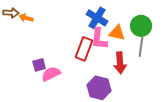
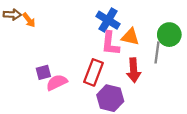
orange arrow: (26, 18) -> (29, 20), turned -144
green circle: (141, 26) -> (169, 35), moved
red rectangle: (84, 49) -> (94, 72), moved

